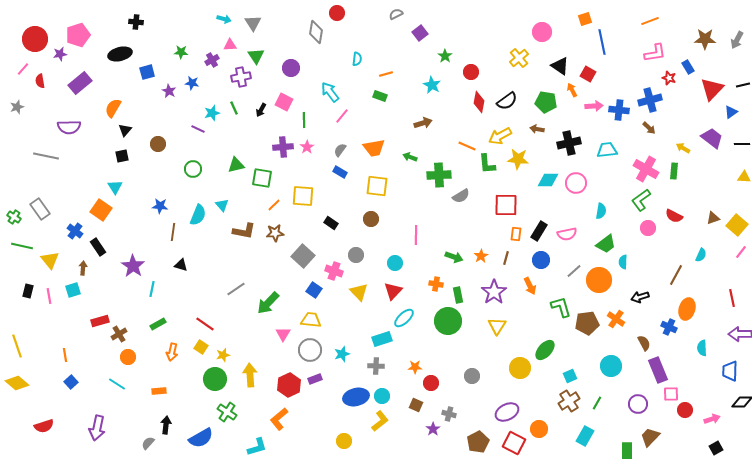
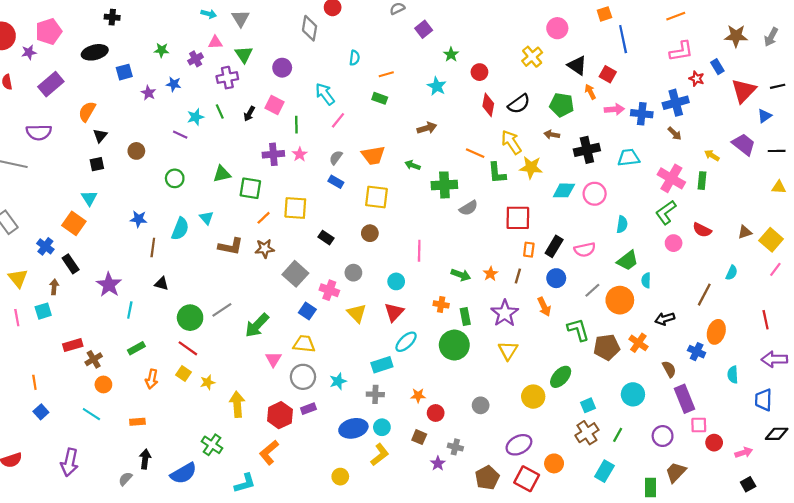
yellow arrow: (500, 136) -> (511, 142), turned 85
green circle: (215, 379) -> (190, 318), moved

